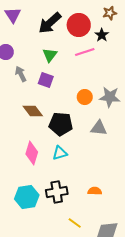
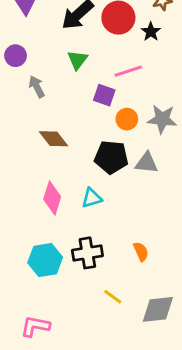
pink line: (85, 52) -> (128, 71), moved
purple square: (46, 80) -> (104, 95), moved
black pentagon: (61, 124) -> (111, 157), moved
orange semicircle: (95, 191) -> (141, 252), turned 64

